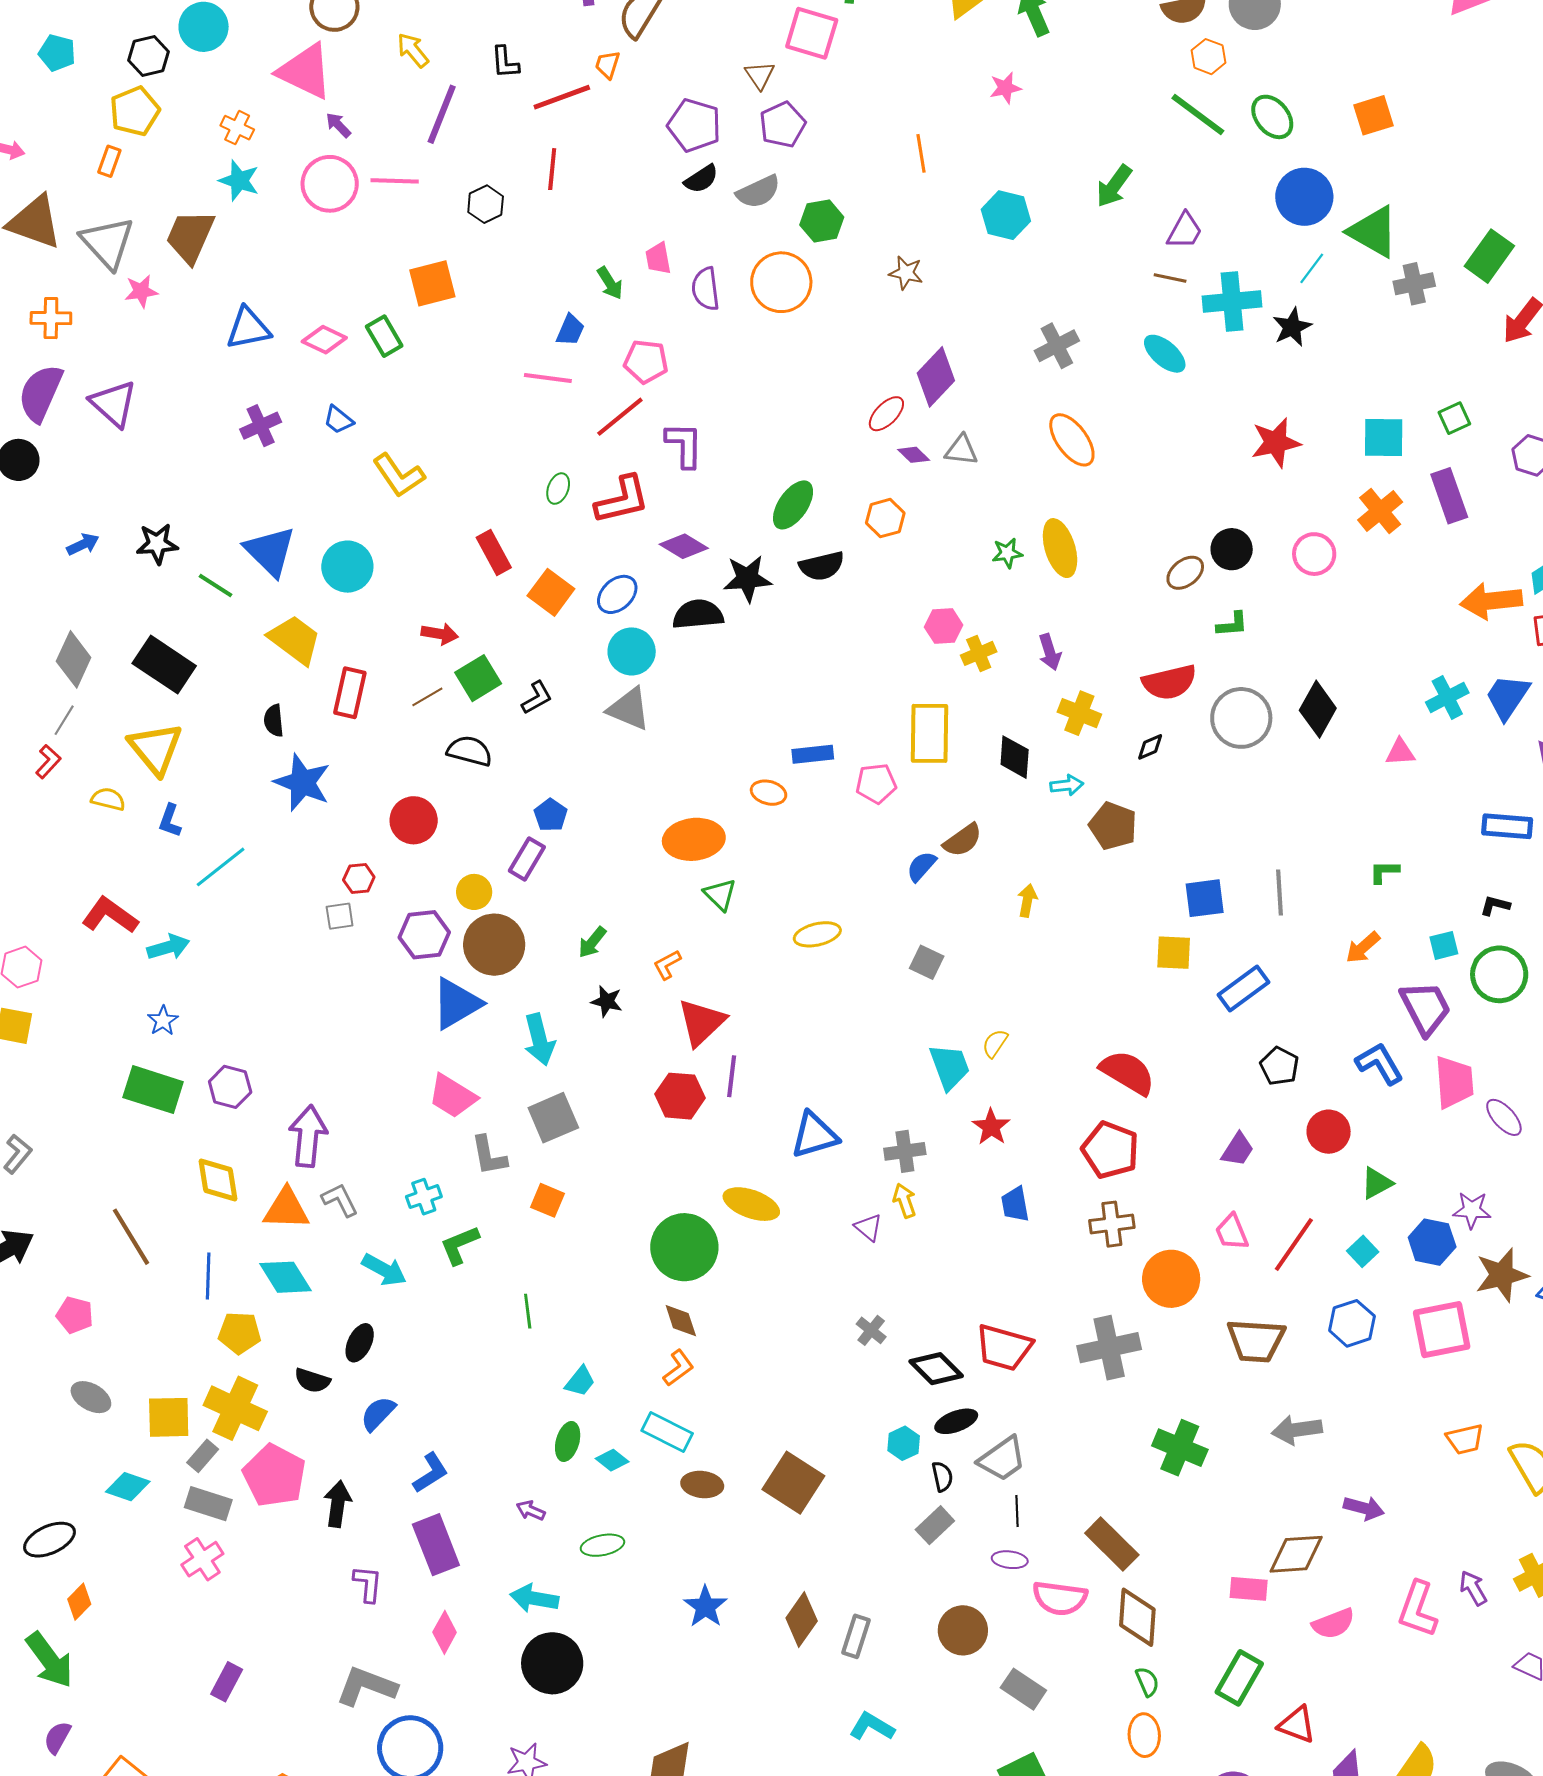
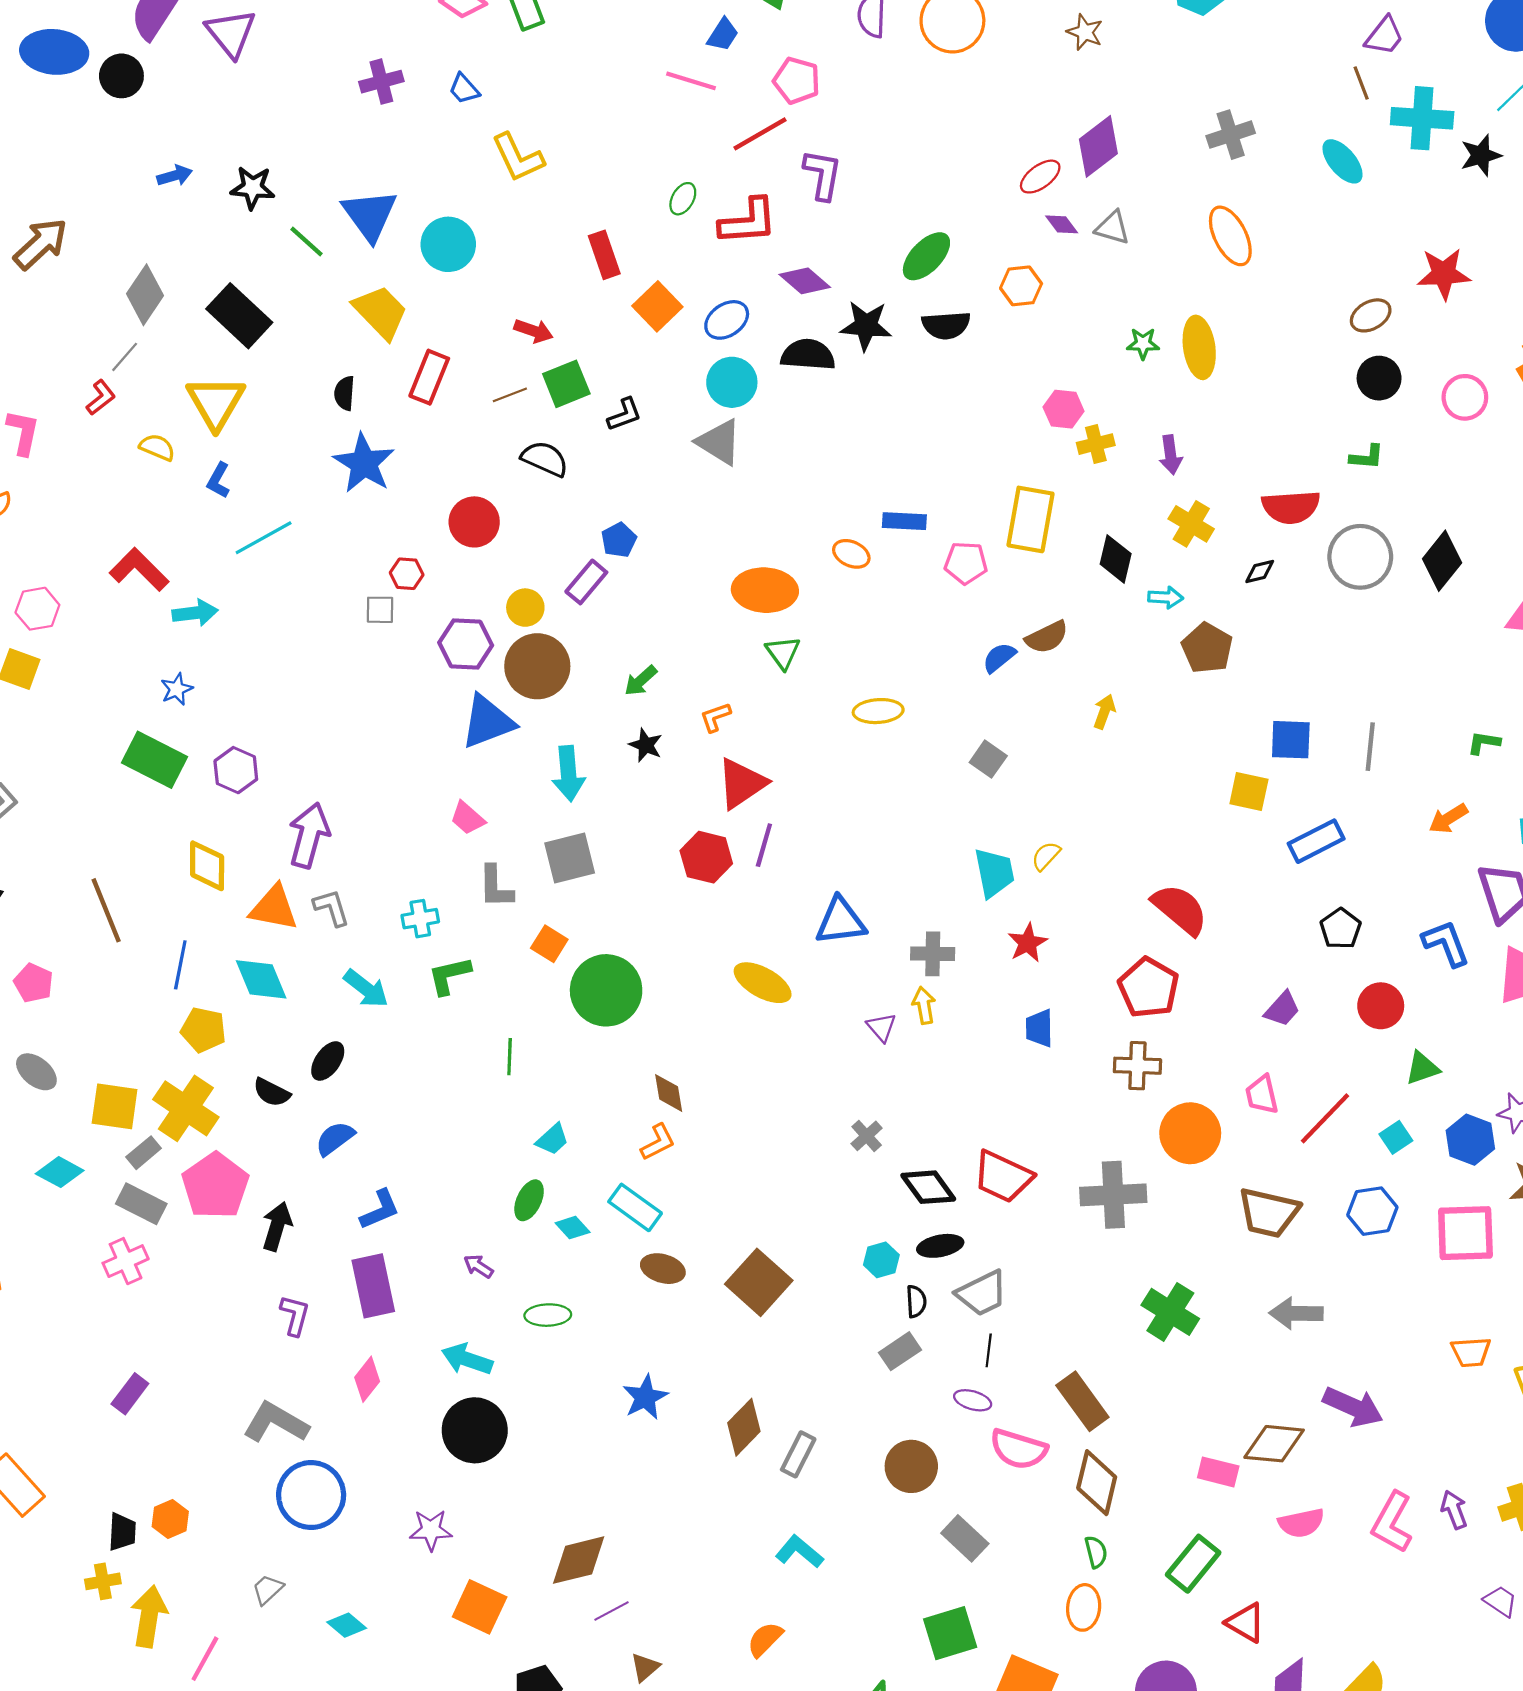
brown line: (1170, 278) -> (1361, 83), turned 48
brown ellipse: (1185, 573) -> (1371, 315), moved
pink trapezoid: (452, 1096) -> (467, 818), size x0.7
green circle: (684, 1247) -> (606, 990), moved
purple arrow: (1364, 1508) -> (1353, 1407), size x1.4

